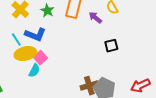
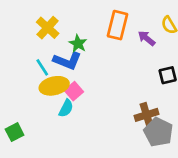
green star: (47, 11) -> (78, 44), moved
brown cross: (89, 86) -> (147, 115), moved

